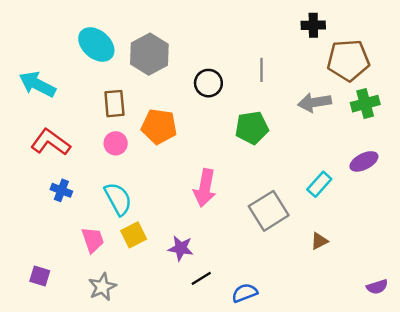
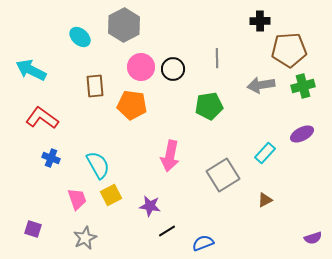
cyan ellipse: (96, 45) -> (80, 37), size x0.7
gray hexagon: (149, 54) -> (124, 25), moved
pink circle: (116, 143) -> (141, 67), moved, size x1.4

